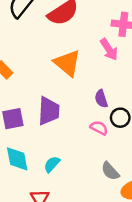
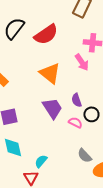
purple trapezoid: (49, 111) -> (52, 108), moved, turned -35
cyan semicircle: (52, 164) -> (41, 161), moved

